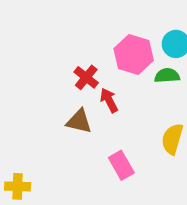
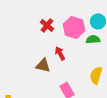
red cross: (86, 77) -> (47, 25), moved

